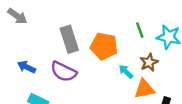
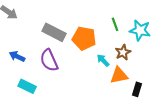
gray rectangle: (69, 39) -> (54, 32), turned -45
purple semicircle: (64, 72) -> (49, 60), turned 40

